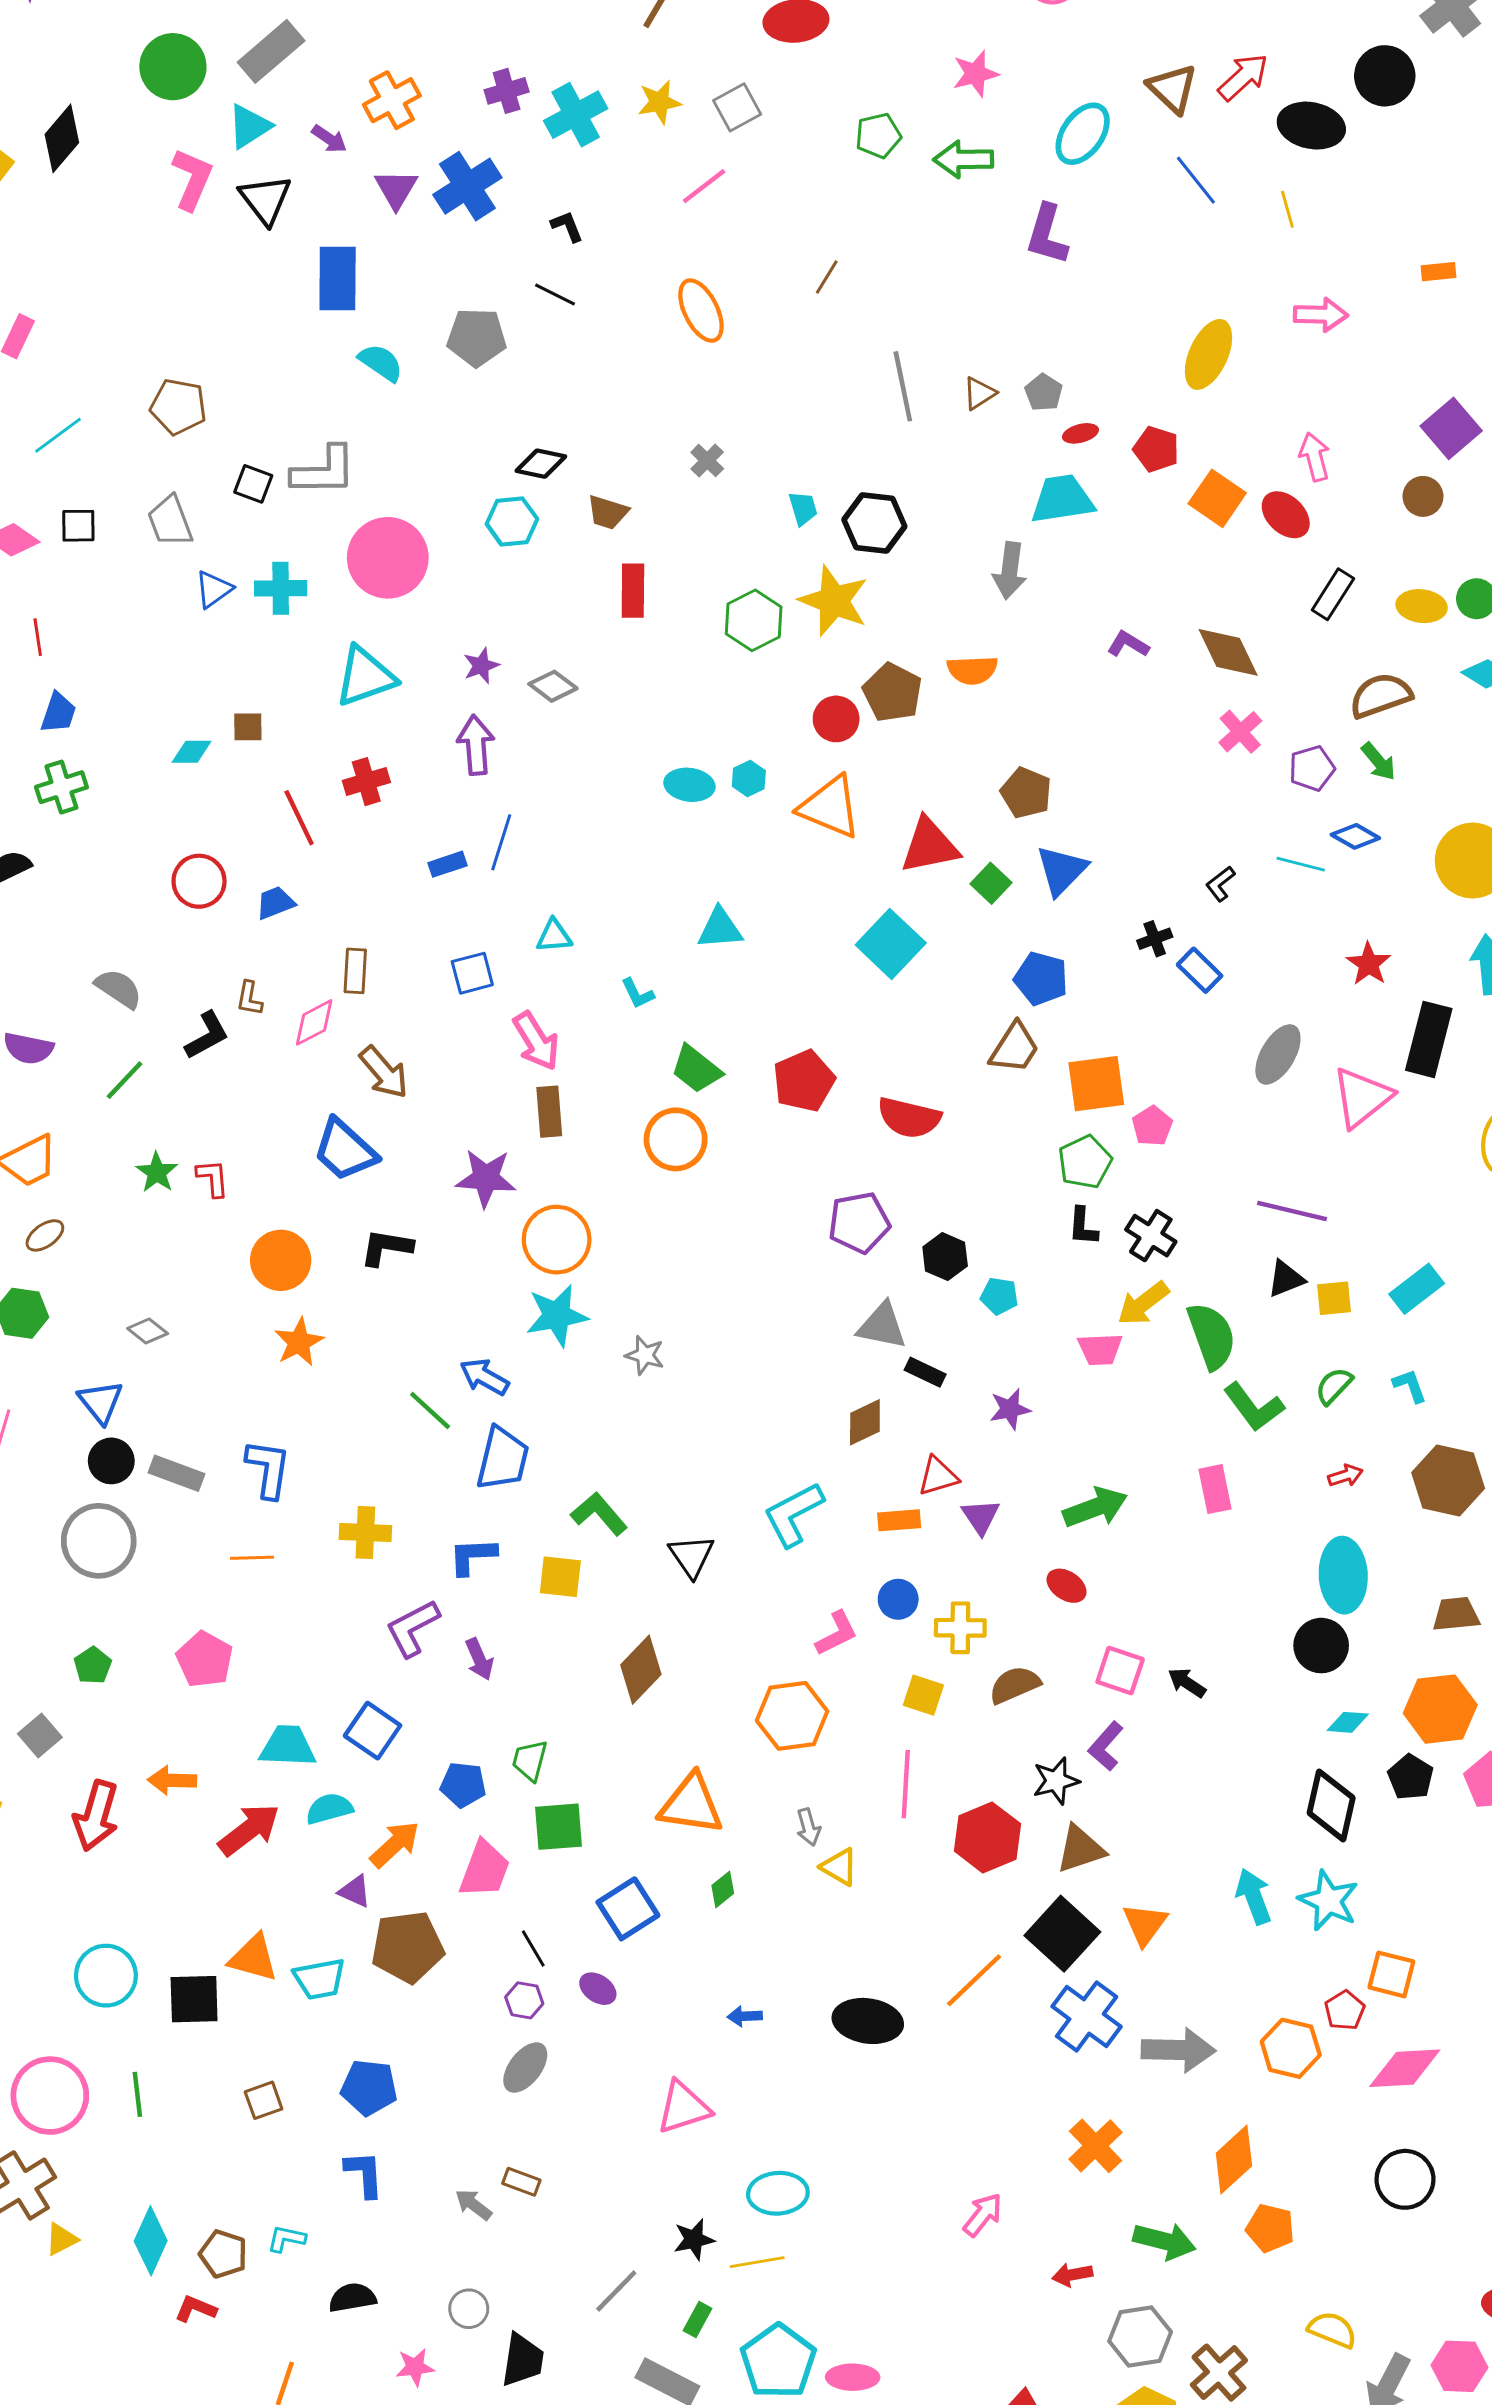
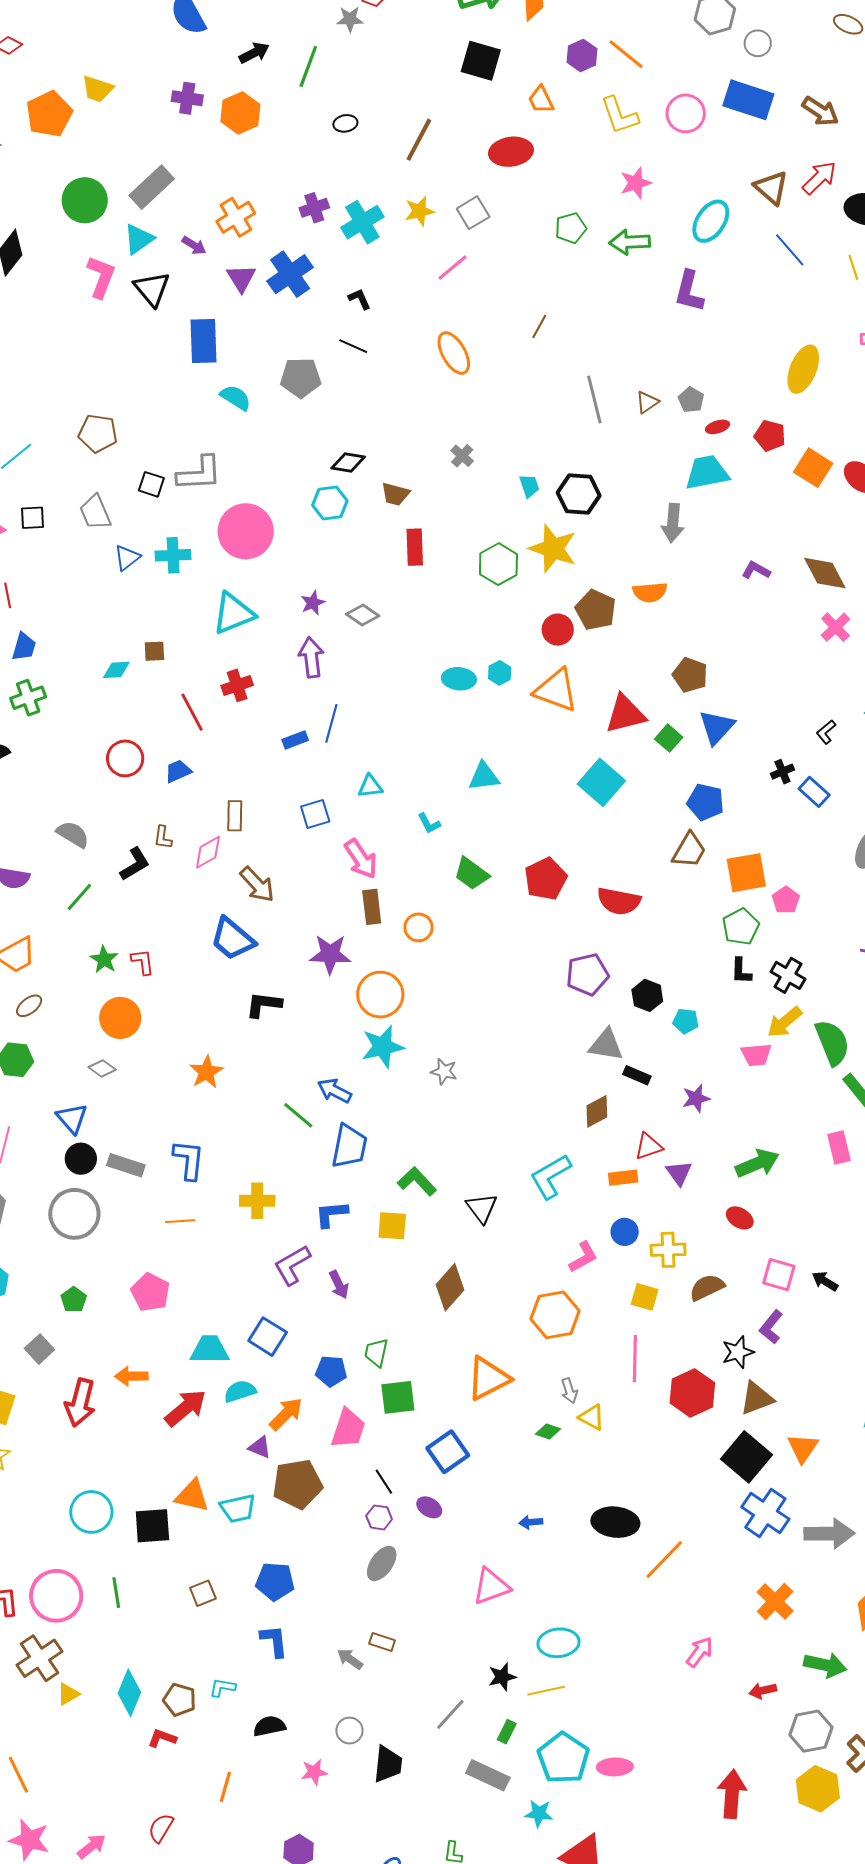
orange circle: (676, 1139) -> (419, 927), moved, size x0.7
orange circle: (281, 1260) -> (120, 1018), moved
orange triangle: (691, 1804) -> (488, 1378), turned -33
green diamond: (723, 1889) -> (548, 1432), moved, turned 60
orange line: (974, 1980) -> (664, 1559), moved

